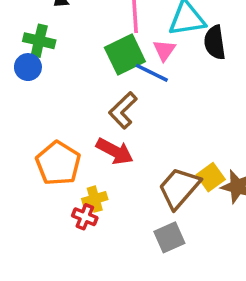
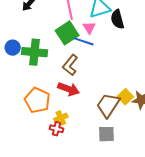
green cross: (39, 41) -> (35, 52), moved, size x1.4
gray square: (169, 237) -> (106, 134), turned 30

